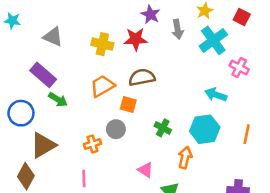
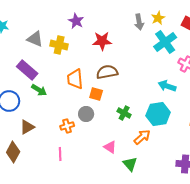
purple star: (150, 14) -> (76, 21), moved
gray arrow: (178, 29) -> (139, 22), moved
yellow cross: (102, 44) -> (59, 45), moved
orange trapezoid: (102, 86) -> (75, 79), turned -65
brown triangle: (43, 145) -> (27, 127), size x0.7
orange arrow: (185, 158) -> (142, 137), turned 36

